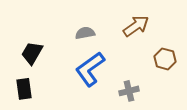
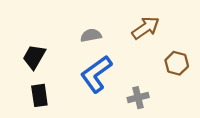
black rectangle: (24, 89) -> (39, 95), moved

